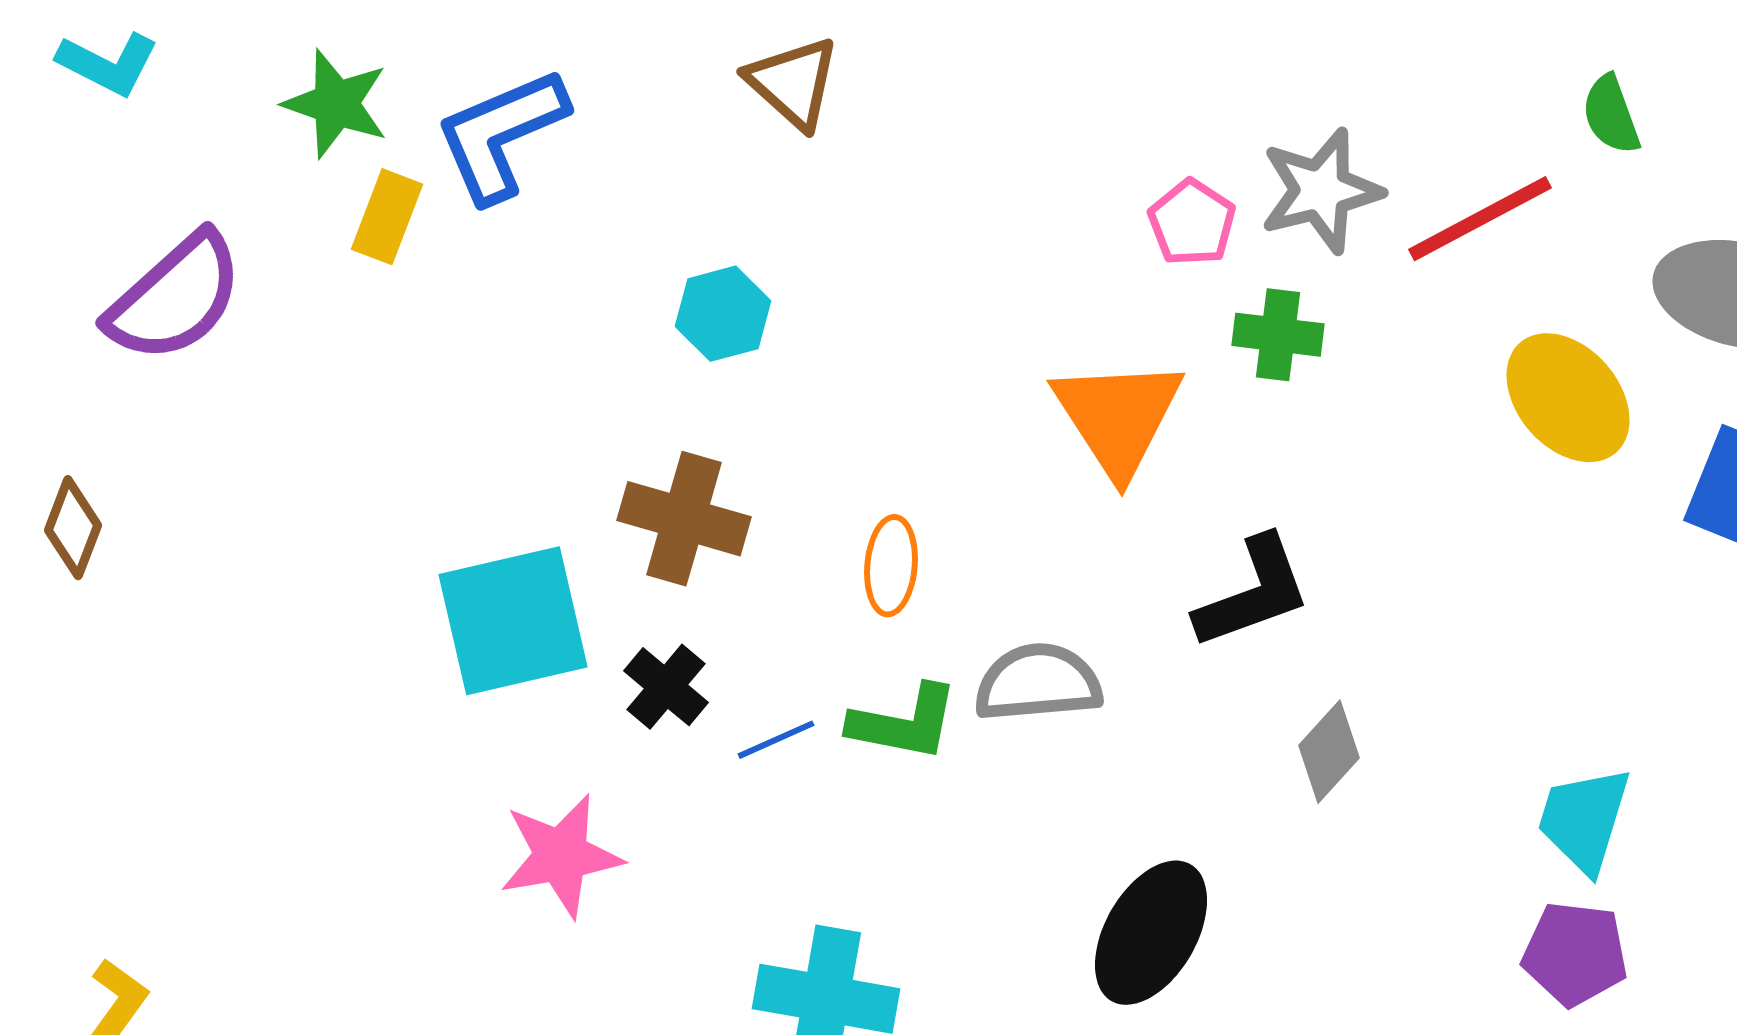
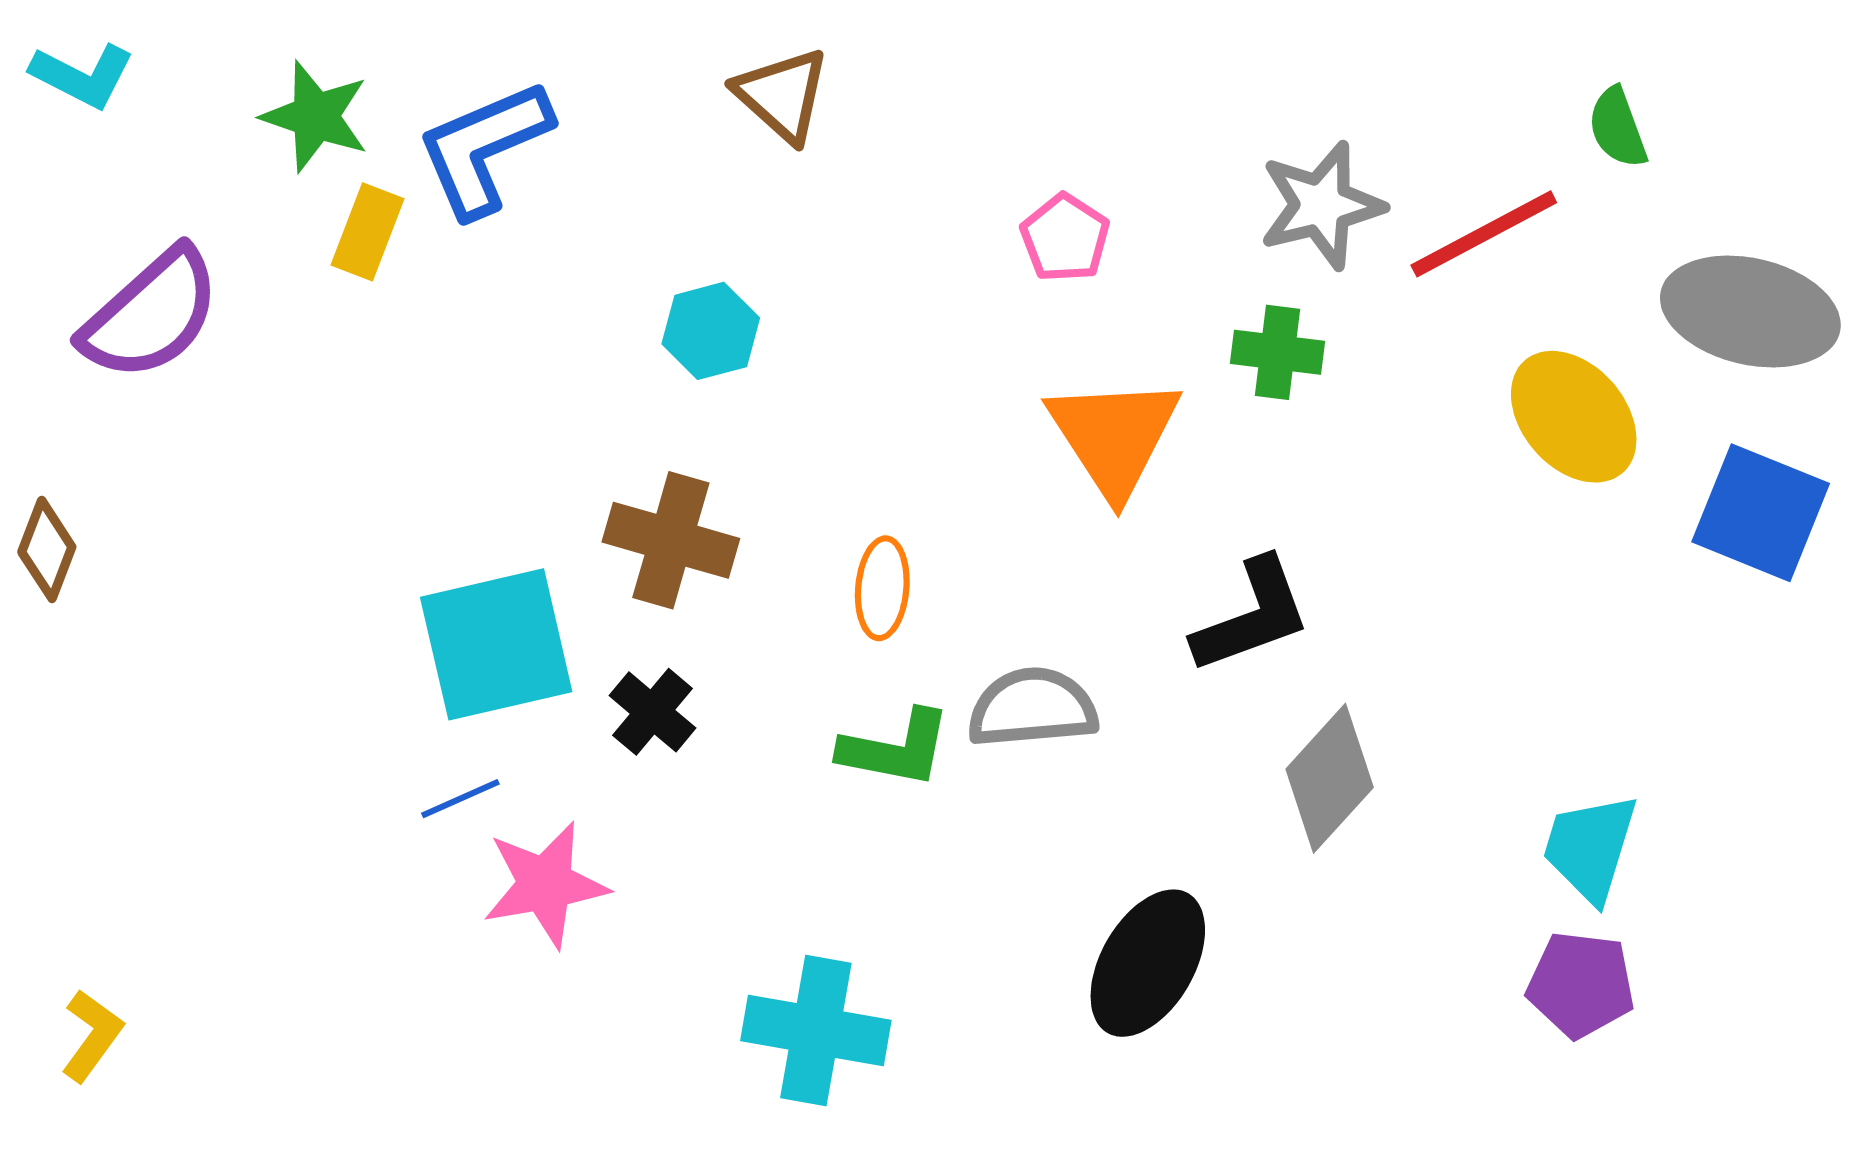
pink pentagon: (1192, 223) -> (1065, 238), moved
blue line: (776, 740) -> (460, 799), moved
gray diamond: (1329, 752) -> (1330, 778), size x1.4

